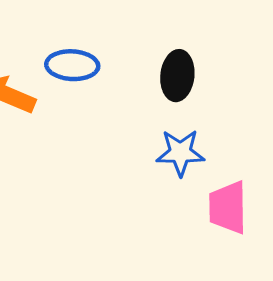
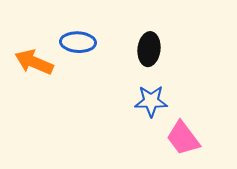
pink trapezoid: (228, 207) -> (183, 138), turned -36

